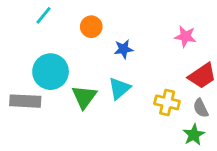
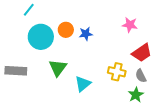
orange circle: (91, 27) -> (66, 30), moved
cyan circle: (51, 72) -> (41, 37), moved
cyan triangle: (119, 88) -> (83, 84), moved

